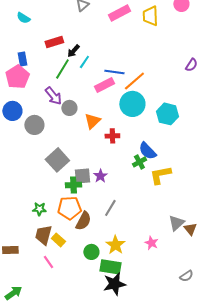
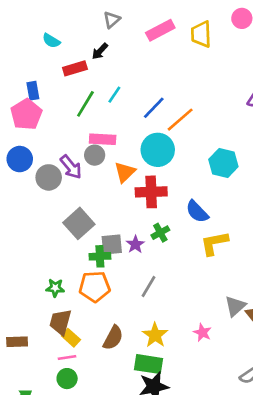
cyan semicircle: (23, 18) -> (51, 41), moved
black arrow: (73, 51) -> (100, 51), moved
blue line: (114, 72) -> (154, 108), turned -54
pink rectangle: (104, 85) -> (103, 139), moved, turned 30
purple arrow: (53, 96) -> (71, 167), moved
cyan circle: (132, 104) -> (158, 150), moved
red cross: (112, 136) -> (151, 192), size x1.6
green cross: (139, 162) -> (160, 233), moved
brown semicircle: (83, 221) -> (113, 338), moved
yellow rectangle: (58, 240) -> (71, 338), moved
green circle: (91, 252) -> (67, 379), moved
pink line: (48, 262) -> (67, 357), turned -64

